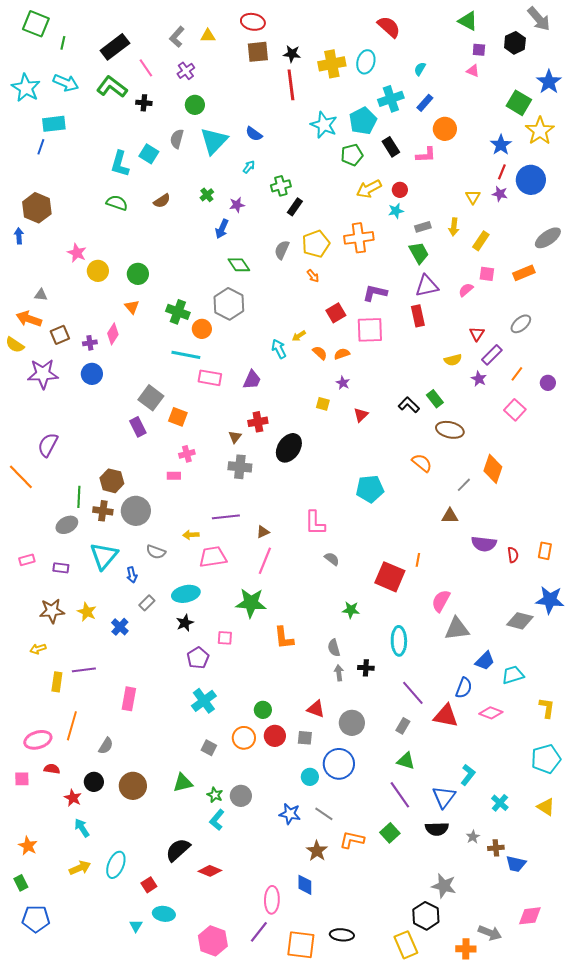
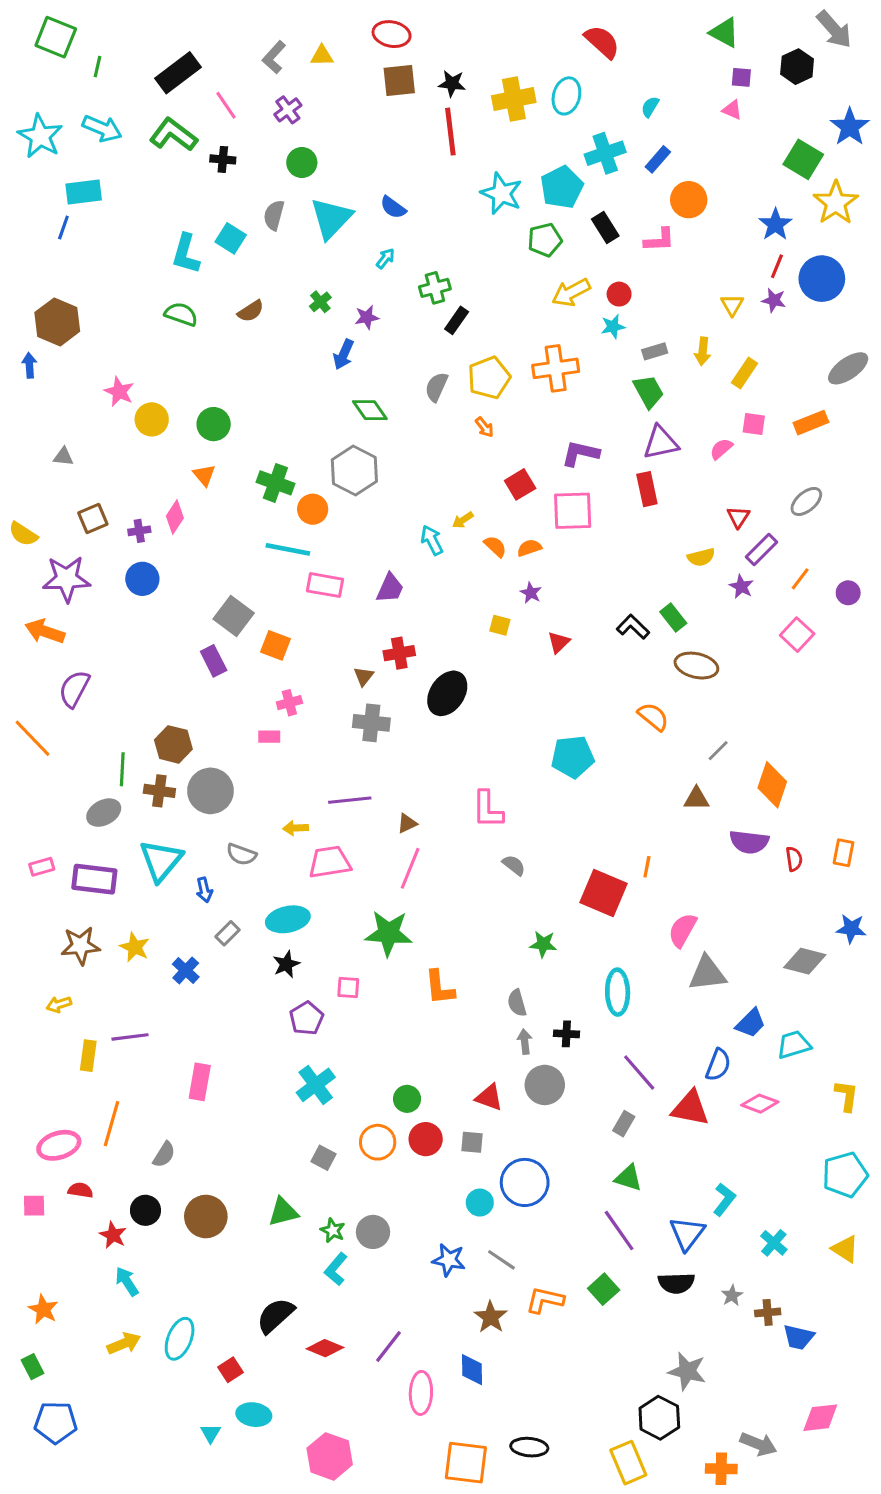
orange arrow: (29, 319) -> (45, 631), moved
orange diamond: (493, 469) -> (772, 785), moved
purple rectangle: (61, 568) -> (94, 879), size x1.8
blue star: (550, 600) -> (851, 929), size x0.7
gray circle: (352, 723) -> (545, 1085), moved
purple line: (259, 932) -> (388, 1347), moved

